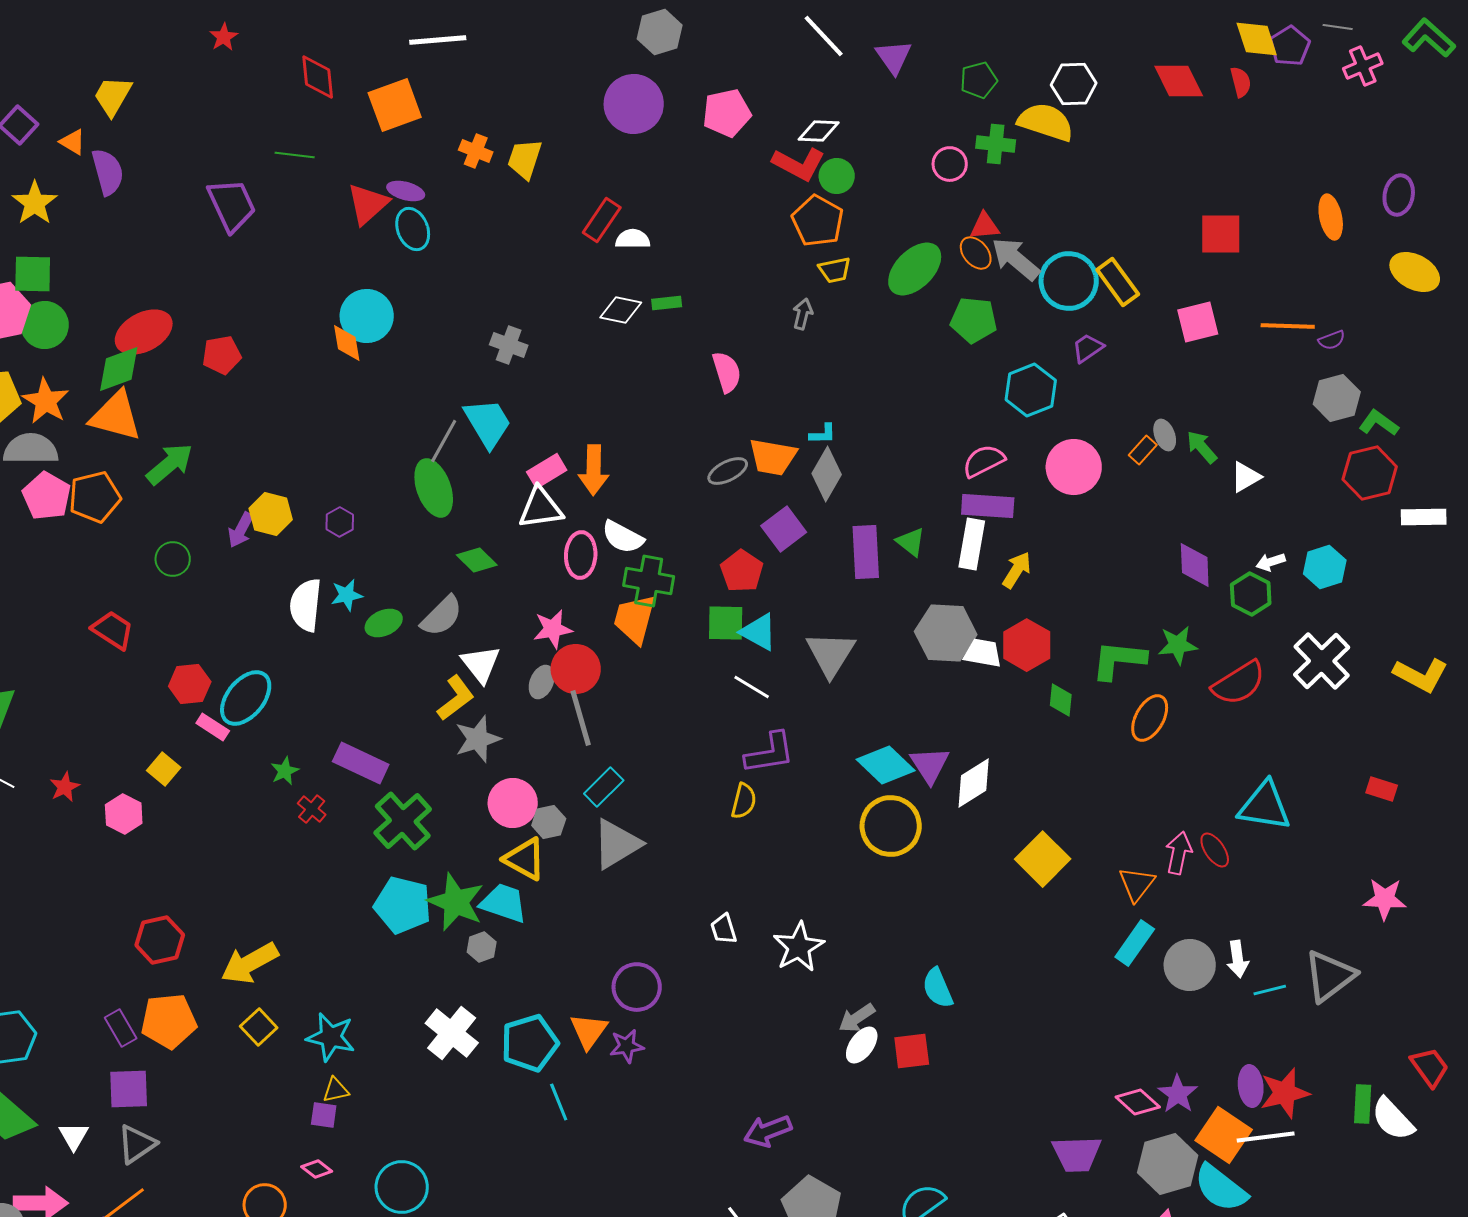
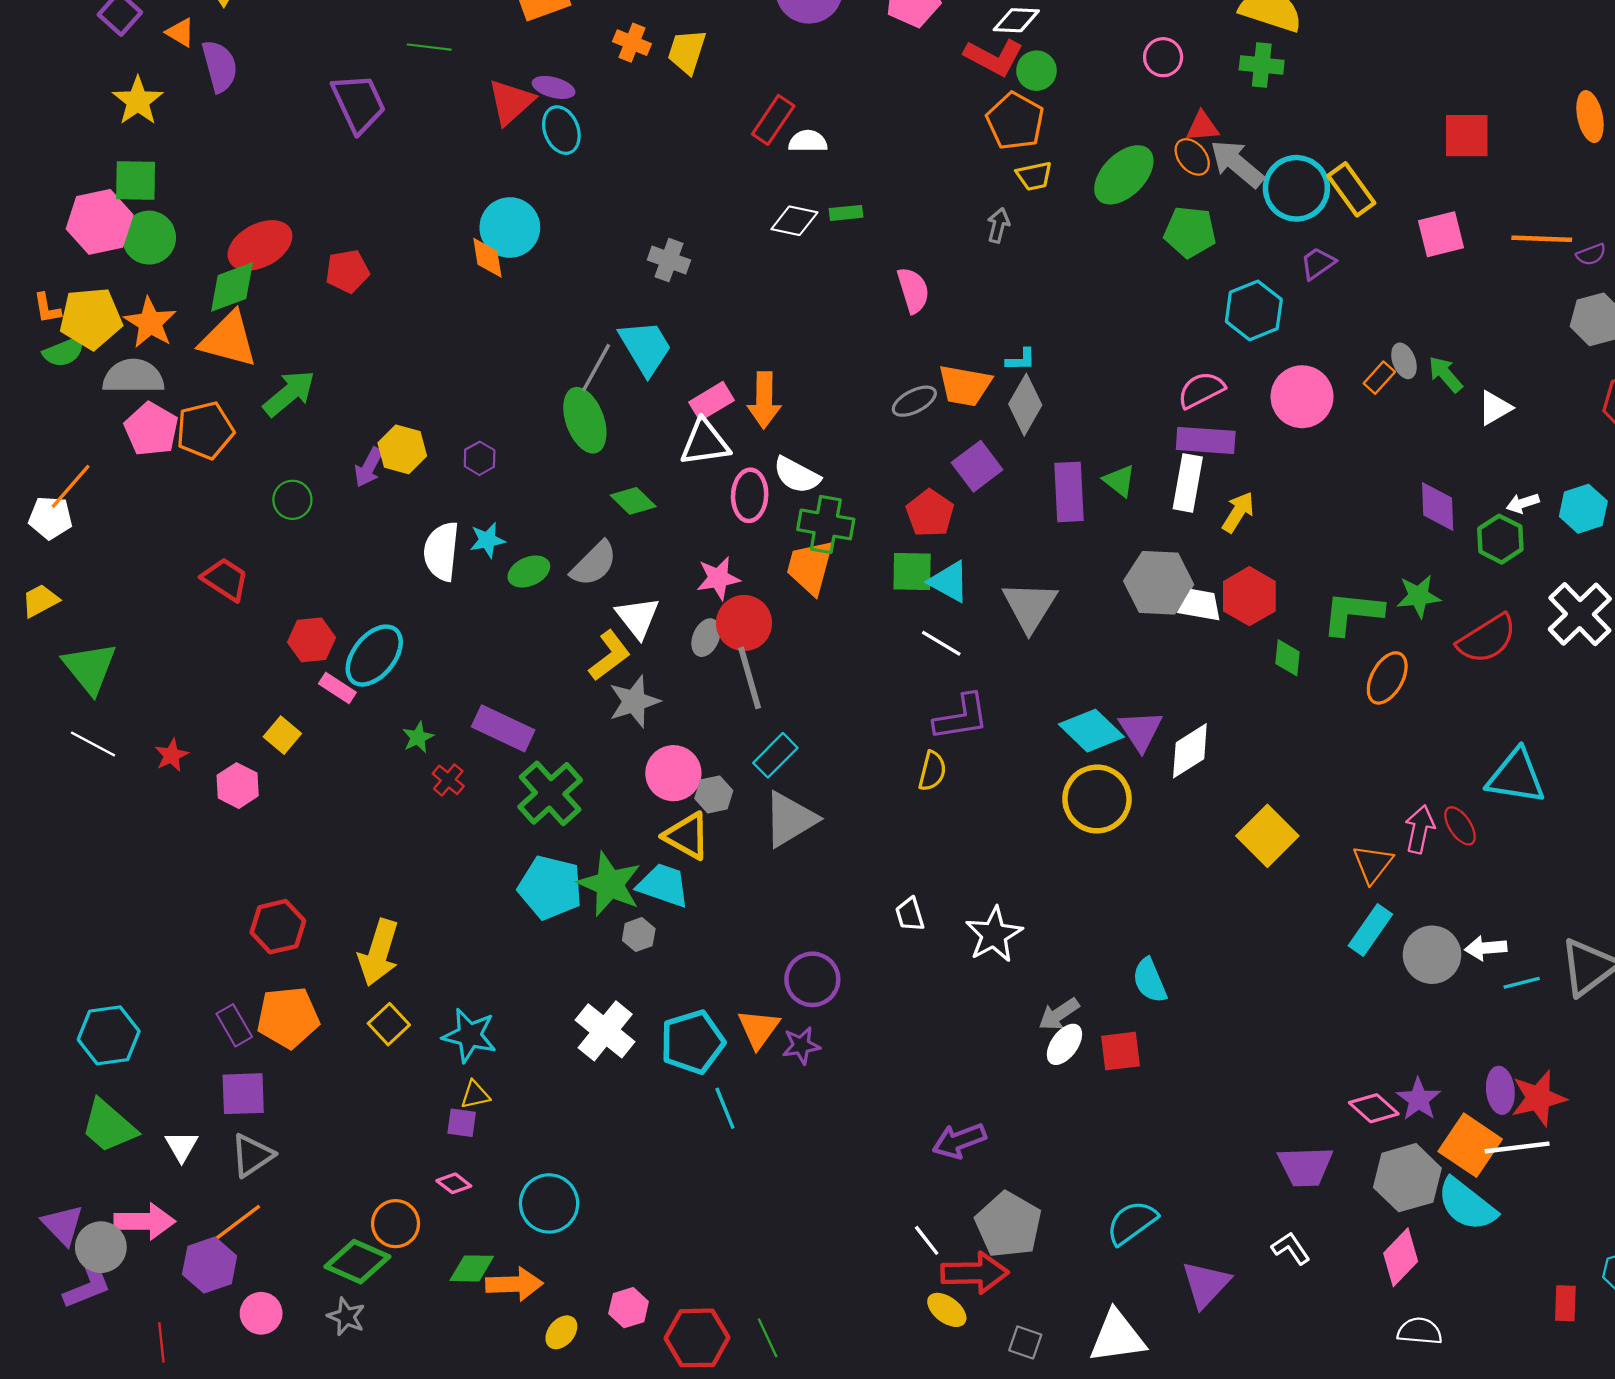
green cross: (996, 144) -> (1262, 65), moved
white arrow: (1238, 959) -> (1486, 948), turned 93
yellow arrow: (250, 963) -> (379, 952), turned -44

